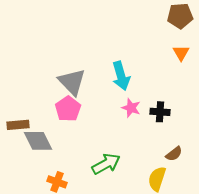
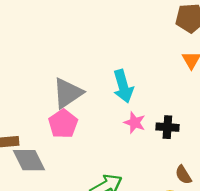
gray triangle: (72, 82) -> (68, 93), turned 40
brown semicircle: (174, 154) -> (183, 175), turned 96

